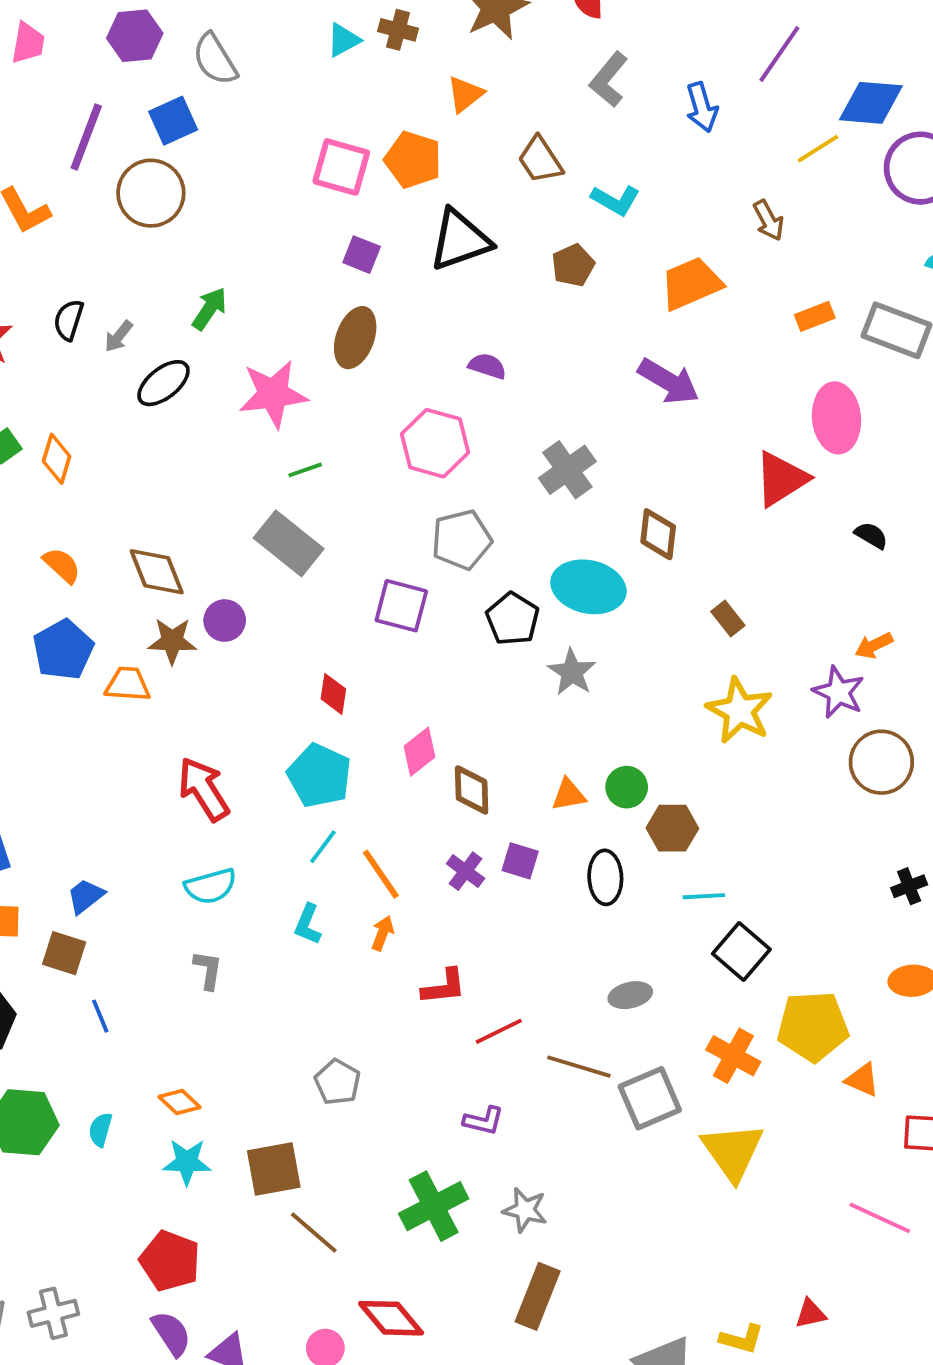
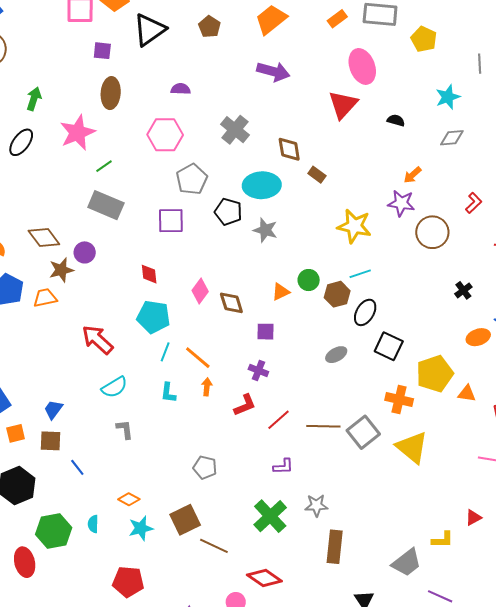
brown rectangle: (728, 618) -> (317, 175), moved
purple cross: (466, 871) -> (258, 371), moved
black ellipse: (605, 877) -> (365, 312), moved, turned 48
cyan line: (704, 896) -> (360, 274), moved
gray ellipse: (630, 995) -> (336, 355), moved
red pentagon: (170, 1261) -> (128, 582), moved

